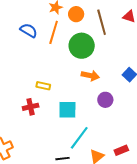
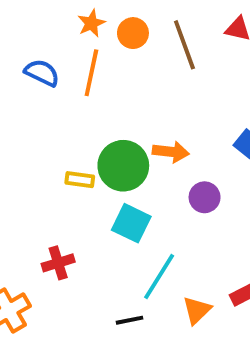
green circle: (82, 46) -> (123, 166), moved
red cross: (31, 107) -> (58, 263), moved
cyan square: (67, 110) -> (131, 223), turned 30

